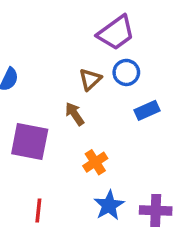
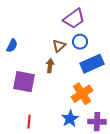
blue rectangle: (147, 110) -> (92, 64), size x1.6
brown arrow: (75, 114) -> (50, 66), turned 40
orange cross: (95, 162) -> (82, 94), moved, size x1.5

